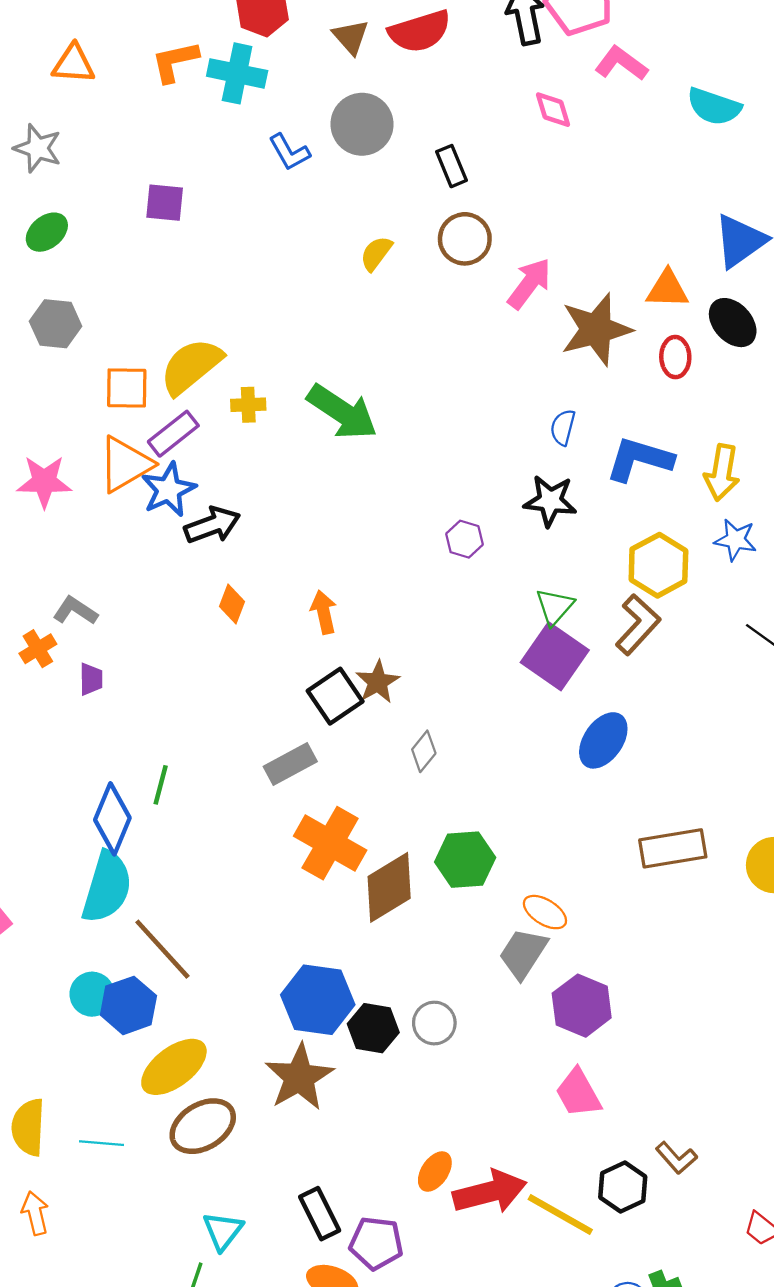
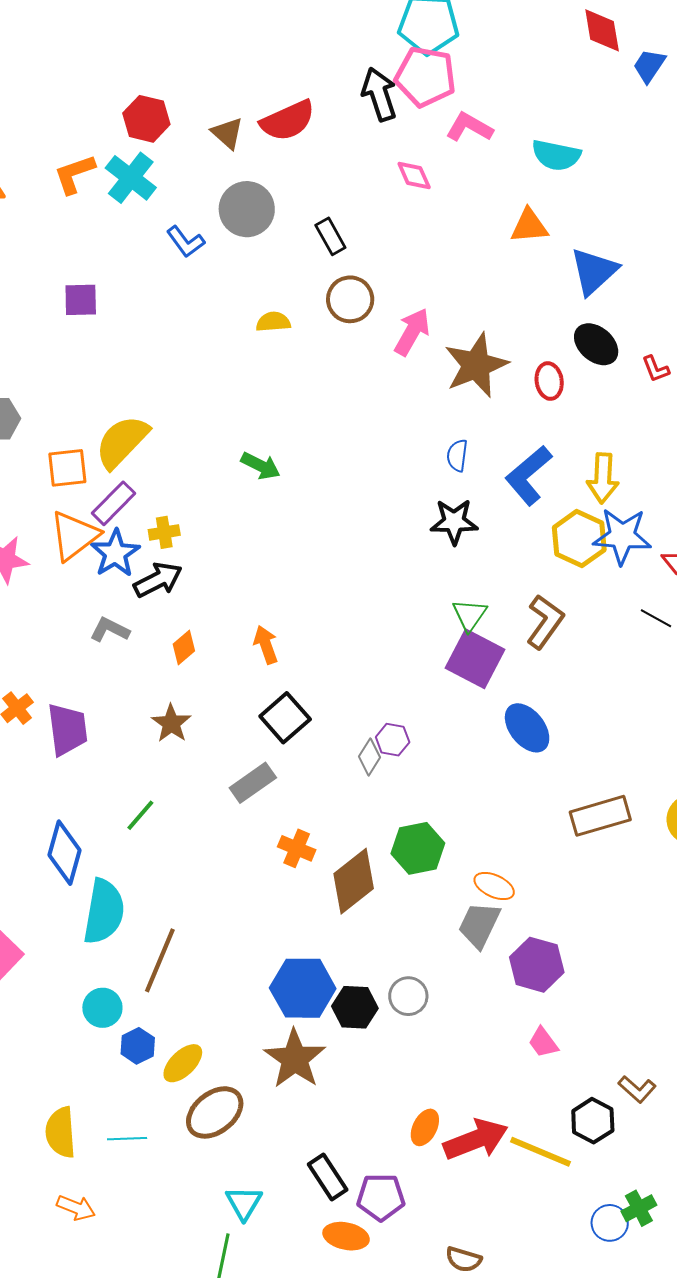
cyan cross: (237, 73) -> (131, 178), turned 33
yellow semicircle: (376, 253) -> (273, 322), turned 56
orange triangle: (667, 289) -> (529, 226), moved
yellow cross: (248, 405) -> (164, 532), moved
green arrow: (342, 412) -> (261, 466), size x0.6
blue L-shape: (639, 459) -> (529, 475), turned -50
purple hexagon: (464, 539) -> (393, 740), moved
blue star: (735, 540) -> (622, 536), size x1.5
yellow hexagon: (658, 565) -> (579, 539), moved
orange diamond: (232, 604) -> (184, 647), turned 36
gray L-shape: (75, 611) -> (110, 630), moved
purple trapezoid: (91, 679) -> (67, 729), size x1.8
brown star: (378, 682) -> (171, 723), moved
blue ellipse: (603, 740) -> (527, 728), turned -66
green line: (161, 785) -> (140, 815), turned 33
blue diamond: (112, 819) -> (64, 853), moved
orange cross: (330, 843) -> (297, 848), size x0.6
brown line: (162, 949) -> (160, 960), turned 72
blue hexagon: (128, 1005) -> (138, 1046), moved, size x0.7
yellow ellipse: (174, 1067) -> (183, 1063), size x0.7
pink trapezoid: (578, 1093) -> (543, 1042), size x0.7
orange arrow: (35, 1213) -> (76, 1208), turned 132

